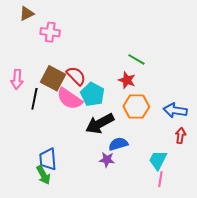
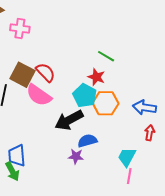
cyan pentagon: (93, 94) -> (85, 96), moved

